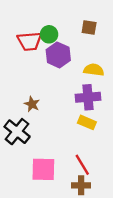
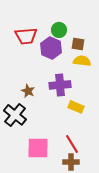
brown square: (89, 27) -> (78, 44), moved
green circle: (49, 34) -> (59, 30), moved
purple cross: (88, 97) -> (60, 85), moved

